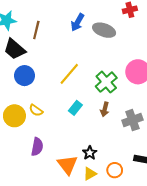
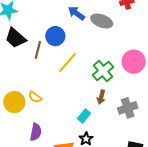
blue arrow: (78, 22) -> (76, 13), turned 96
brown line: (36, 30) -> (38, 50), moved
blue circle: (25, 76) -> (55, 36), moved
cyan rectangle: (75, 108) -> (84, 116), moved

